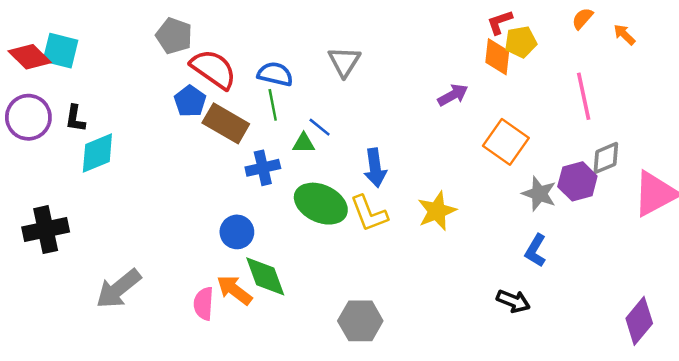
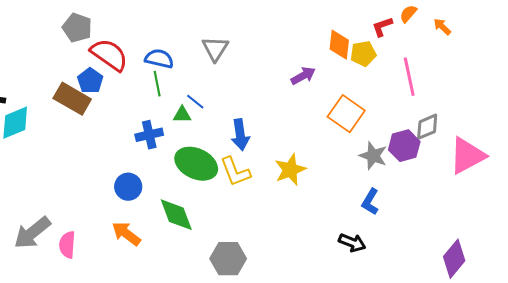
red L-shape: (500, 22) -> (382, 27), moved
yellow pentagon: (521, 42) -> (363, 54), moved
brown rectangle: (226, 123) -> (72, 99), moved
green diamond: (265, 276) -> (176, 215), moved
pink semicircle: (204, 304) -> (67, 245), moved

